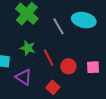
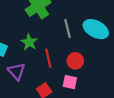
red circle: (68, 66) -> (75, 61), moved
pink square: (93, 67) -> (70, 82), moved

